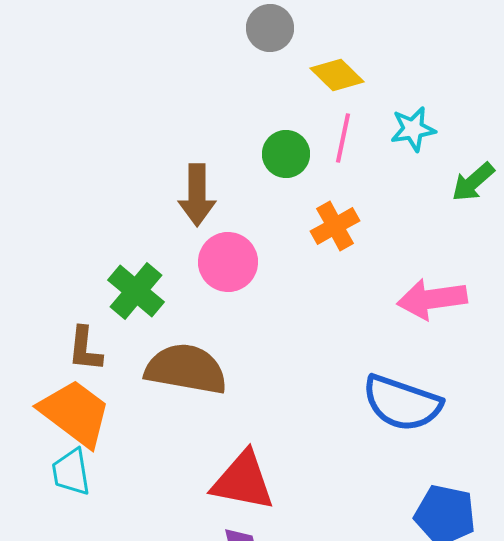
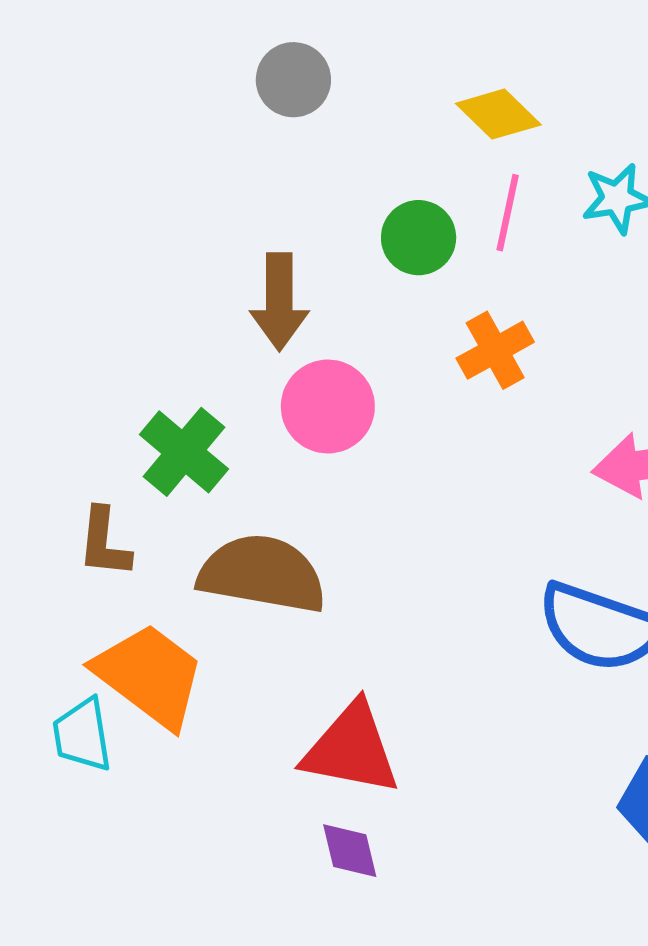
gray circle: (270, 28) -> (293, 80), moved
orange trapezoid: (75, 413) -> (150, 675), moved

